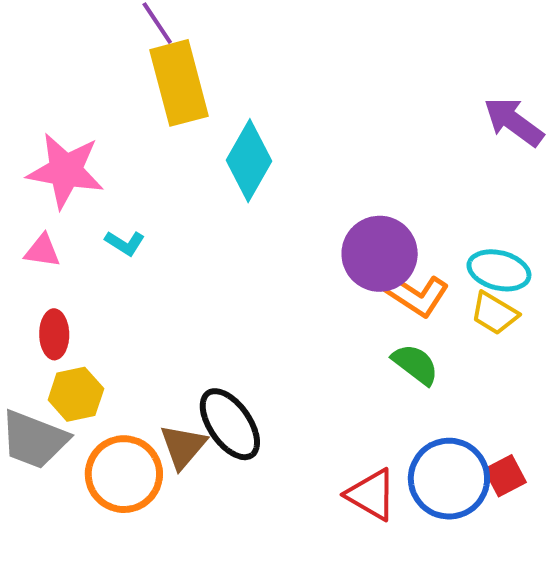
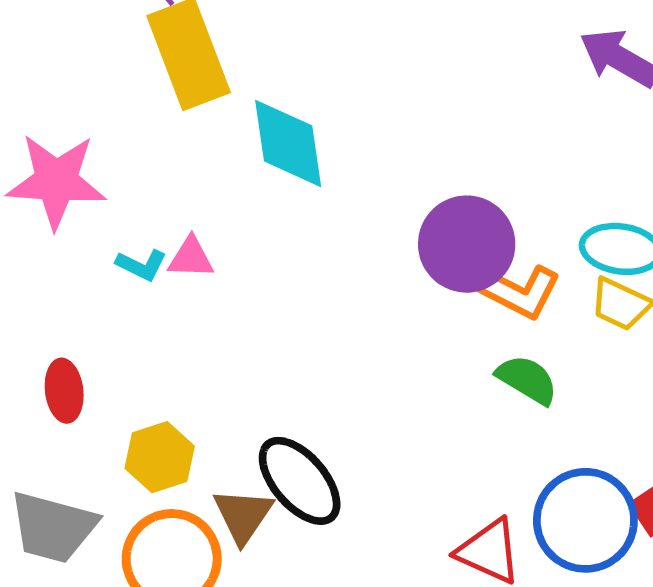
cyan diamond: (249, 161) -> (288, 143), turned -32
pink triangle: (42, 251) -> (191, 258), moved
yellow hexagon: (76, 394) -> (160, 457), moved

